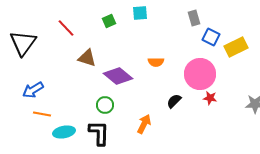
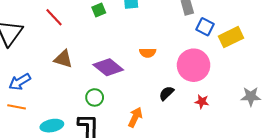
brown triangle: (87, 58) -> (63, 59), moved
red star: (210, 98) -> (202, 102), moved
orange line: (42, 114) -> (17, 107), moved

